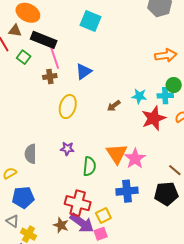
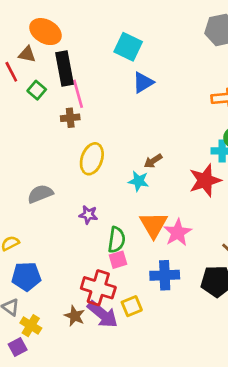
black rectangle: (44, 40) -> (64, 69), turned 55
blue triangle: (84, 71) -> (143, 83), moved
cyan star: (139, 96) -> (139, 181), moved
gray semicircle: (31, 154) -> (40, 194), moved, turned 66
pink square: (101, 234) -> (118, 260), moved

